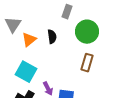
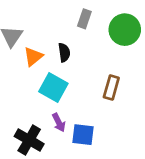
green circle: (87, 32) -> (125, 30), moved
cyan square: (26, 72) -> (53, 88), moved

